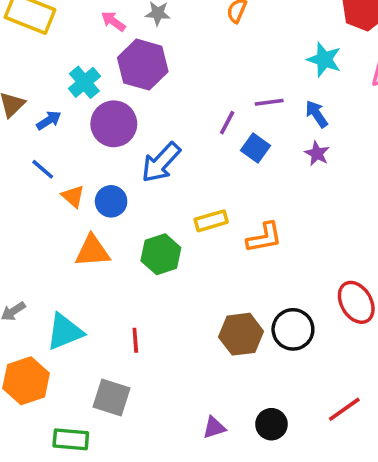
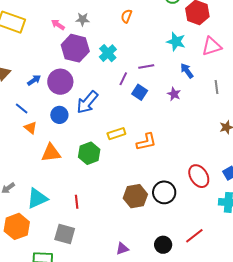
cyan cross: (84, 82) -> (108, 53), moved
blue arrow: (317, 114) -> (187, 71), moved
blue arrow: (49, 120) -> (34, 80), moved
orange triangle: (73, 196) -> (30, 128), moved
blue circle: (111, 201) -> (59, 115), moved
black circle: (271, 424) -> (163, 245), moved

